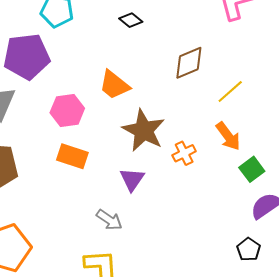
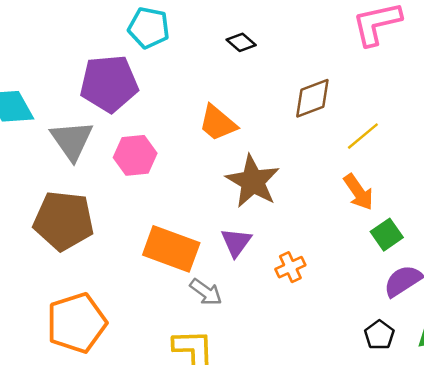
pink hexagon: (67, 111) -> (135, 155), moved
orange cross: (184, 153) -> (290, 267), moved
orange rectangle: (72, 156) -> (171, 249), moved, size x1.4

